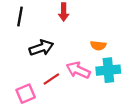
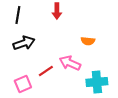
black arrow: (41, 48) -> (24, 43), moved
cyan cross: (108, 70) -> (97, 82), moved

